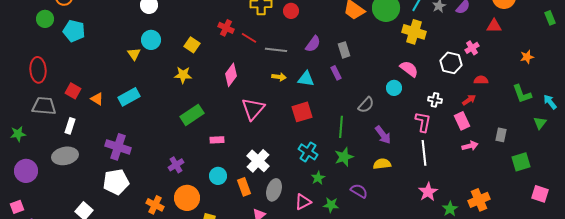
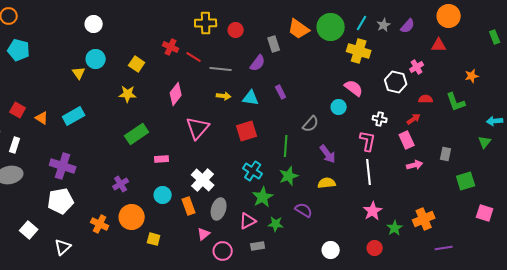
gray rectangle: (344, 50) -> (274, 44), moved
green L-shape: (522, 94) -> (456, 102), moved
cyan arrow: (550, 102) -> (495, 121), turned -56
green star: (318, 178) -> (263, 197), size x1.5

